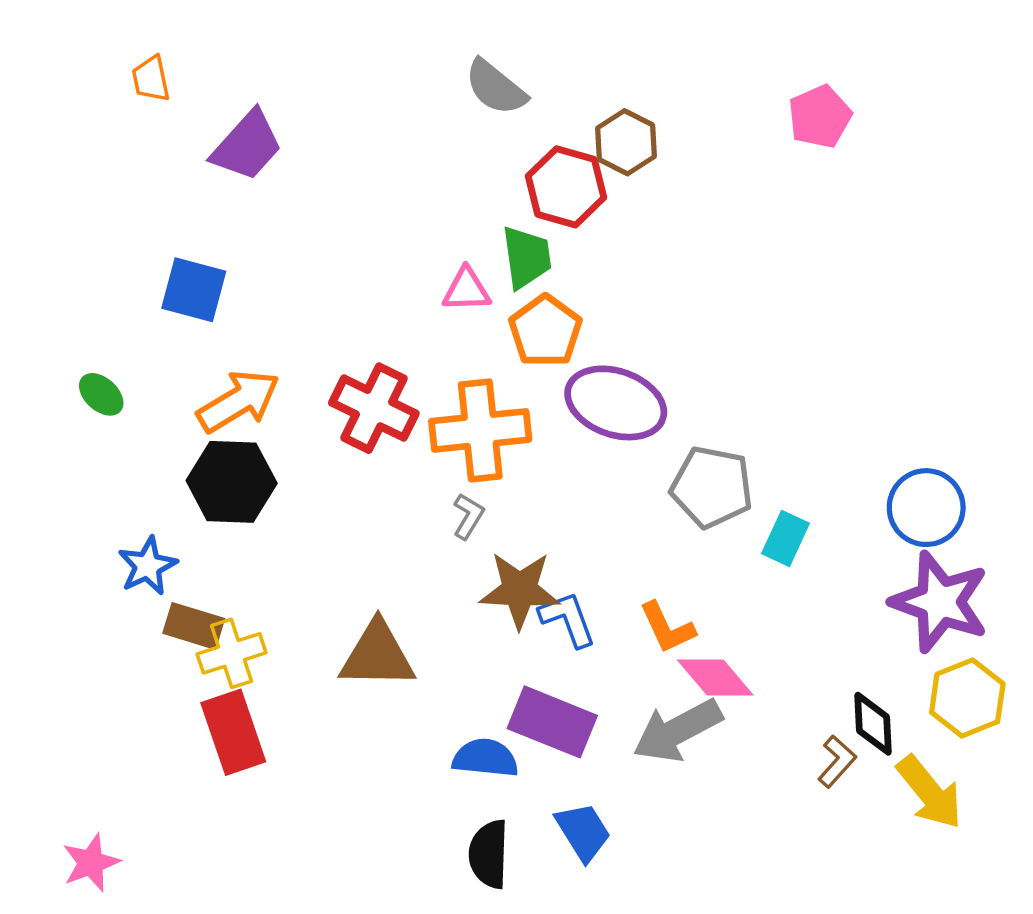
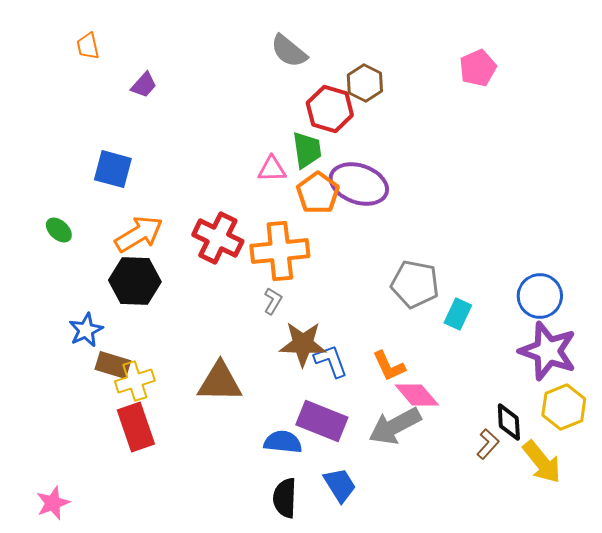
purple trapezoid: (247, 146) -> (144, 85), size x0.6
purple ellipse: (616, 403) -> (359, 184), moved

